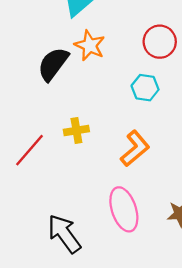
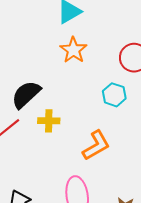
black semicircle: (53, 64) -> (26, 94), moved

